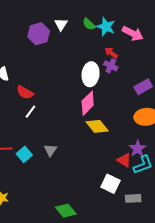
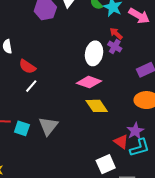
pink diamond: (88, 103) -> (89, 82), turned 60
gray triangle: (50, 150) -> (48, 126), size x1.5
cyan square: (24, 154) -> (22, 128), turned -35
white square: (110, 184) -> (106, 164), turned 36

